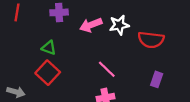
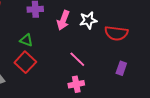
pink arrow: (91, 25) -> (63, 20), turned -48

